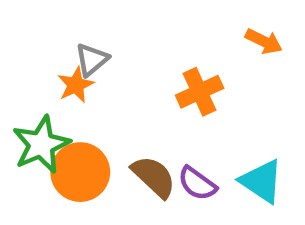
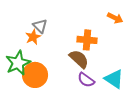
gray triangle: (92, 60) -> (40, 26), turned -35
orange cross: (200, 92) -> (87, 40), turned 30
brown semicircle: (154, 177) -> (79, 59), moved

